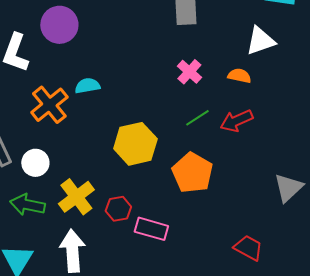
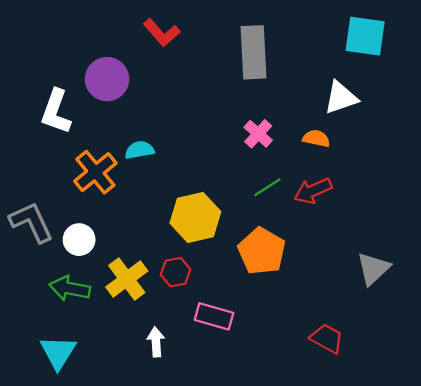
red hexagon: (118, 209) -> (176, 272), moved
white arrow: (72, 251) -> (156, 342), moved, size x0.6

